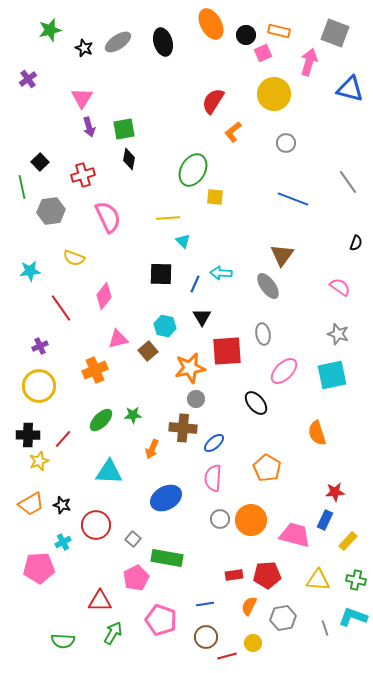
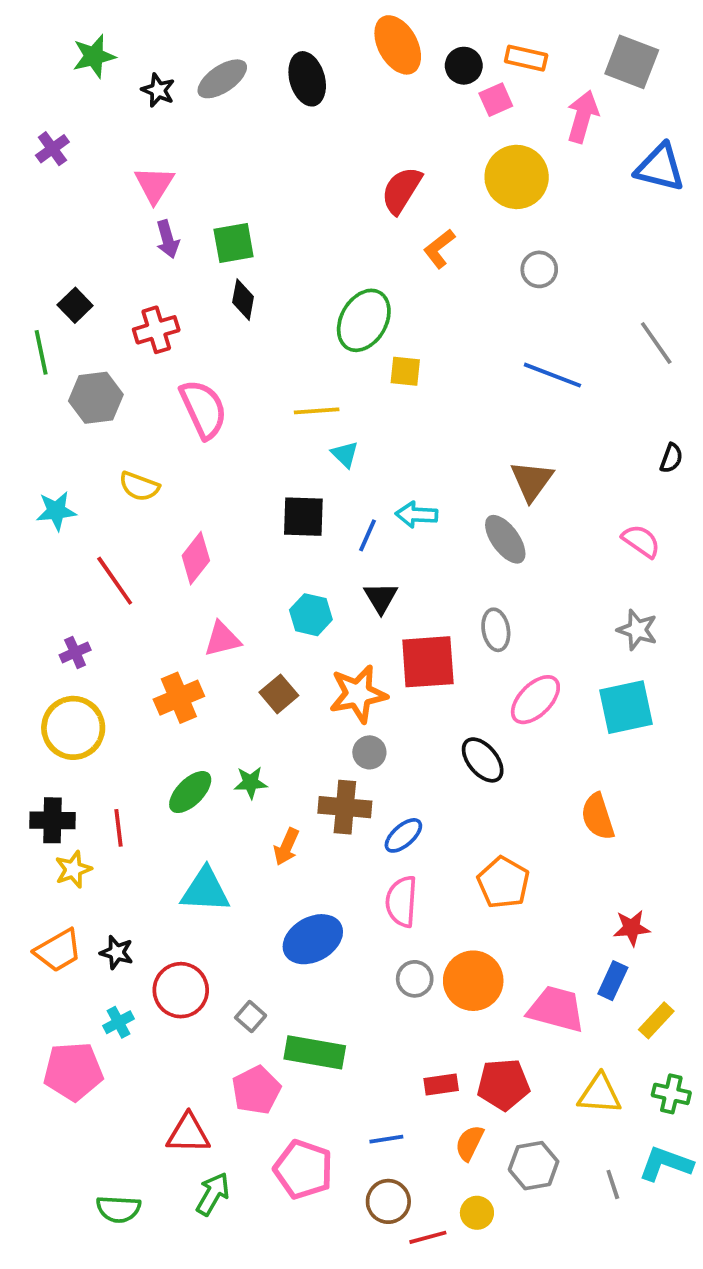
brown square: (148, 351) -> (279, 694), moved
red line: (63, 439) -> (118, 828), turned -48

